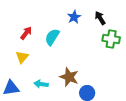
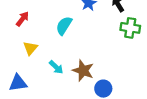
red arrow: (26, 33) -> (22, 19), moved
cyan arrow: (41, 84) -> (56, 67), moved, turned -144

